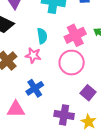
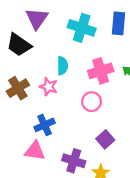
pink circle: (72, 63) -> (92, 102), size x0.7
pink triangle: (16, 109) -> (35, 151), moved

